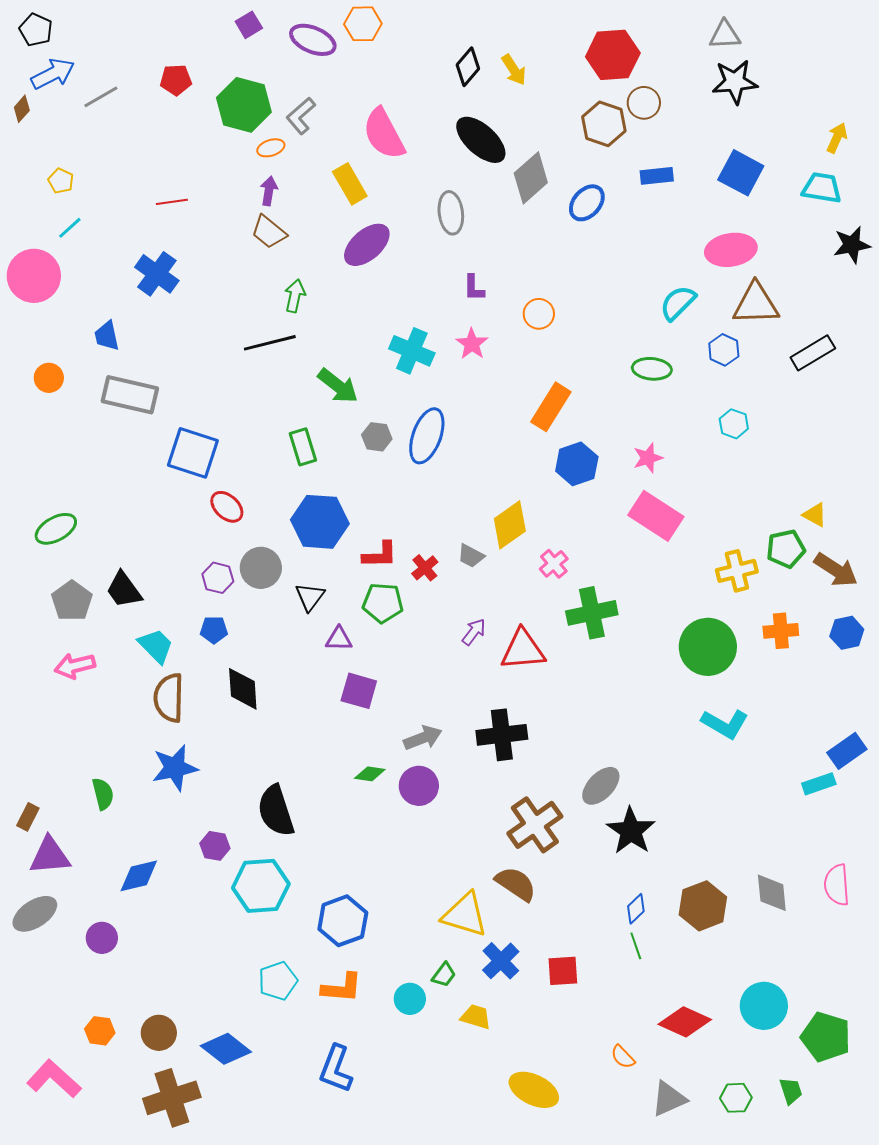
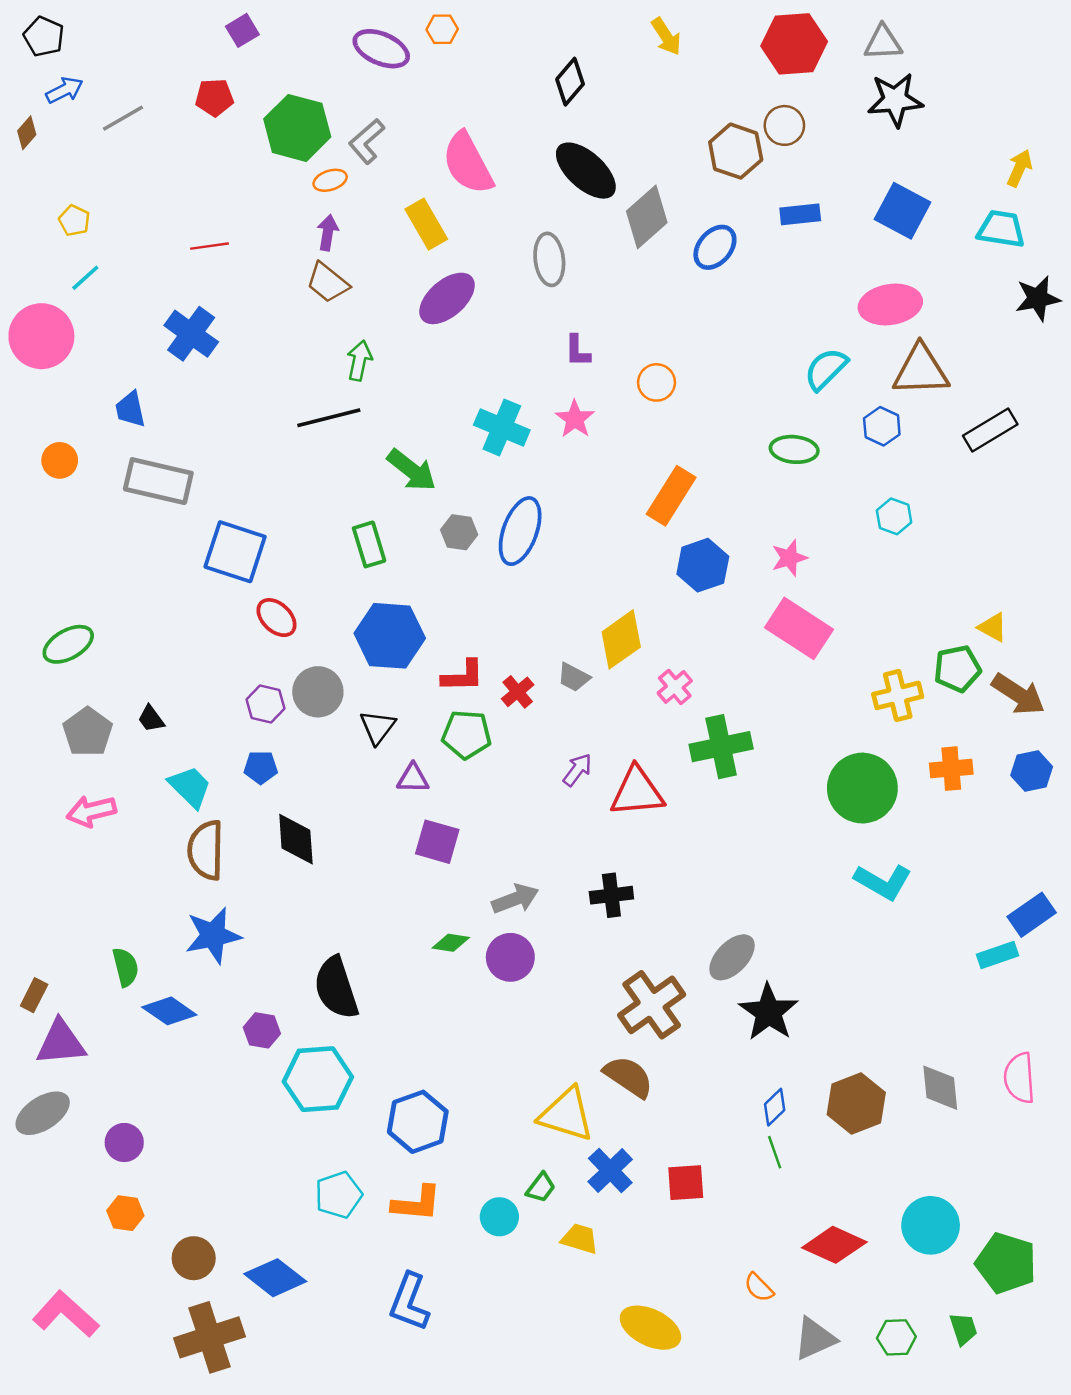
orange hexagon: (363, 24) -> (442, 29), size x0.7
purple square: (249, 25) -> (242, 30), moved
red hexagon: (613, 55) -> (794, 44), moved
yellow arrow: (514, 70) -> (666, 37), moved
blue arrow: (53, 74) -> (65, 90), size x0.7
black trapezoid: (124, 590) -> (151, 719), size x0.6
black cross: (502, 735) -> (611, 895), size x0.7
blue diamond: (139, 876) -> (169, 1011), moved, turned 48
orange hexagon: (100, 1031) -> (125, 1213), moved

